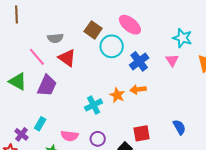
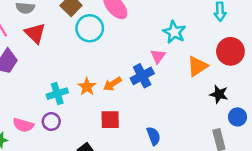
blue cross: (139, 61) -> (142, 76), moved
orange arrow: (138, 89) -> (112, 84), turned -35
red square: (142, 133) -> (110, 120), moved
purple circle: (98, 139) -> (51, 122), moved

